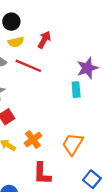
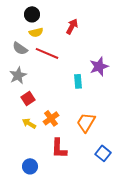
red arrow: (44, 40) -> (72, 26), moved
purple star: (87, 68) -> (99, 66), moved
cyan rectangle: (76, 90) -> (78, 81), moved

